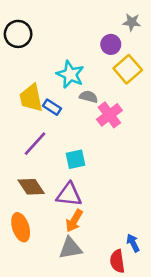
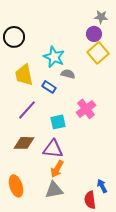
black circle: (18, 34) -> (14, 37), moved
purple circle: (111, 44) -> (94, 34), moved
blue rectangle: (52, 107) -> (49, 87), moved
pink cross: (109, 115) -> (86, 109), moved
brown diamond: (31, 187) -> (24, 143), turned -55
orange ellipse: (21, 227) -> (16, 186), moved

